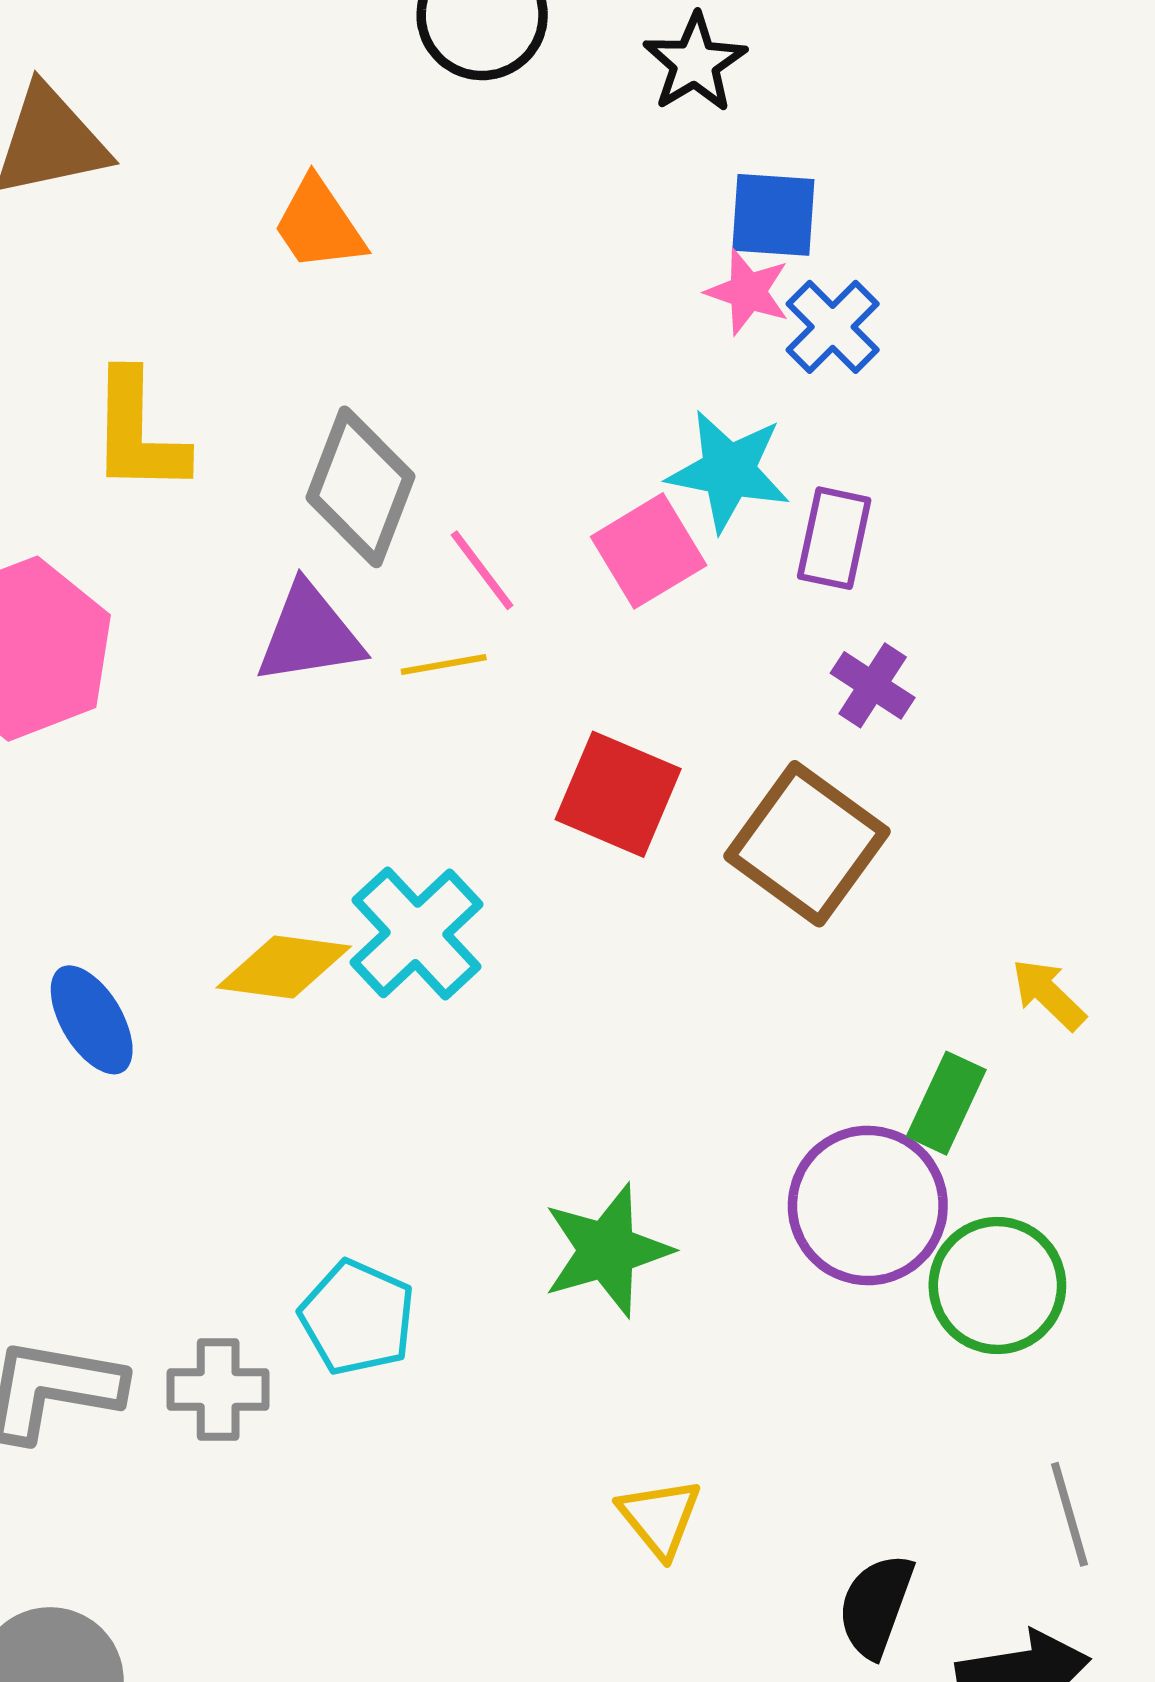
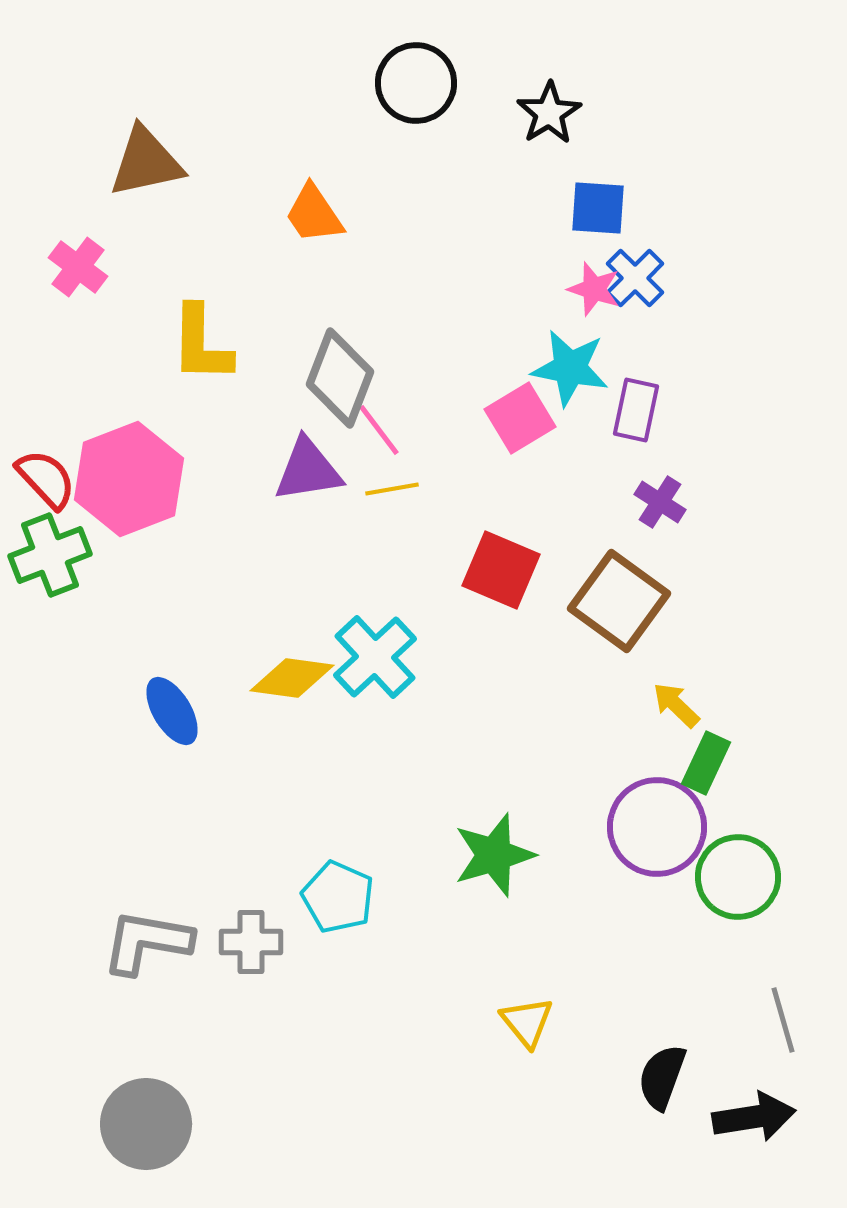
pink star: (748, 292) -> (594, 289), moved
pink line: (482, 570) -> (379, 430), moved
yellow arrow: (1049, 994) -> (676, 705), moved

